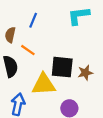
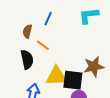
black square: (62, 67) -> (73, 80), moved
brown star: (85, 73) -> (94, 67), size x1.5

